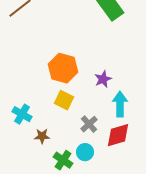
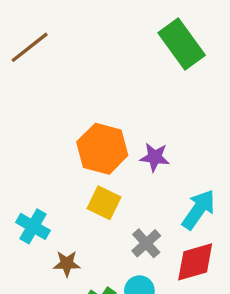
purple star: (103, 79) -> (155, 157), moved, turned 30
cyan arrow: (120, 104) -> (199, 210), turned 35

